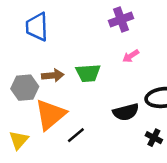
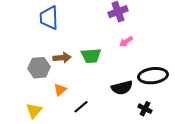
orange triangle: (50, 114) -> (60, 90), size x0.5

